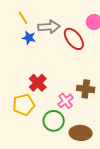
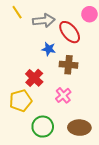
blue star: (29, 38) -> (49, 49), moved
brown cross: (86, 89) -> (68, 65), moved
green circle: (54, 121) -> (43, 127), moved

